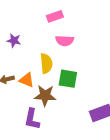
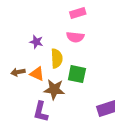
pink rectangle: (55, 16) -> (78, 13), moved
purple star: (14, 41) -> (36, 42), moved

